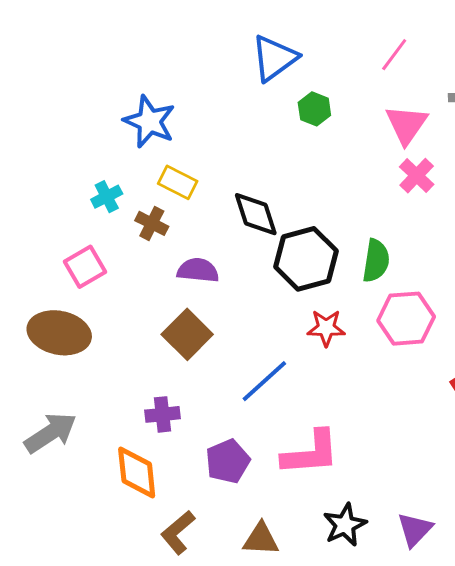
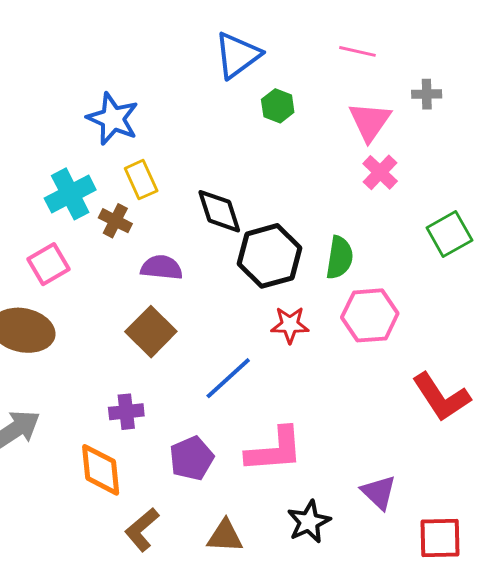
pink line: (394, 55) -> (357, 51), turned 66
yellow rectangle: (178, 182) -> (141, 180), turned 39
cyan cross: (107, 197) -> (70, 194), size x1.6
purple triangle: (415, 530) -> (379, 492), moved, turned -30

